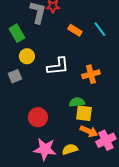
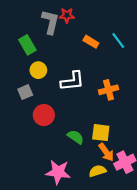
green semicircle: (77, 102) -> (76, 137), moved, turned 42
red circle: (38, 117) -> (44, 115), moved
orange arrow: (89, 131) -> (106, 152), turned 30
yellow semicircle: (70, 149) -> (98, 171), moved

